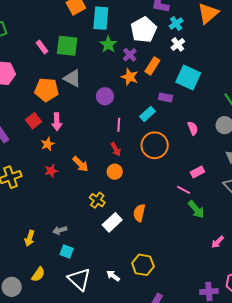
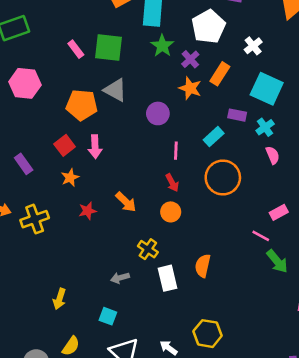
cyan cross: (176, 24) -> (265, 127), moved
orange star: (48, 144) -> (70, 178), moved
white rectangle: (112, 222) -> (167, 278), turned -60
gray arrow: (60, 230) -> (120, 278), moved

